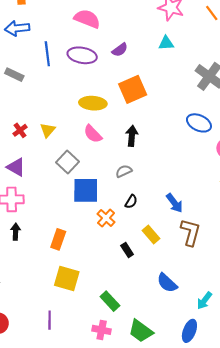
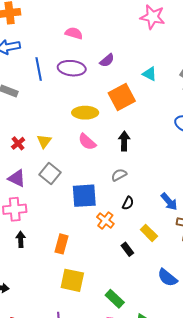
pink semicircle: (87, 19) -> (74, 33), size x0.7
cyan triangle: (166, 43) -> (150, 74), moved, turned 35
gray square: (68, 162) -> (50, 173), moved

